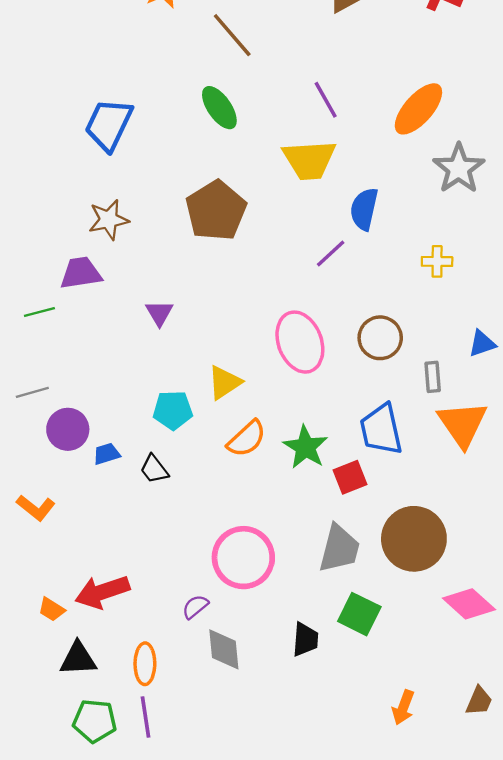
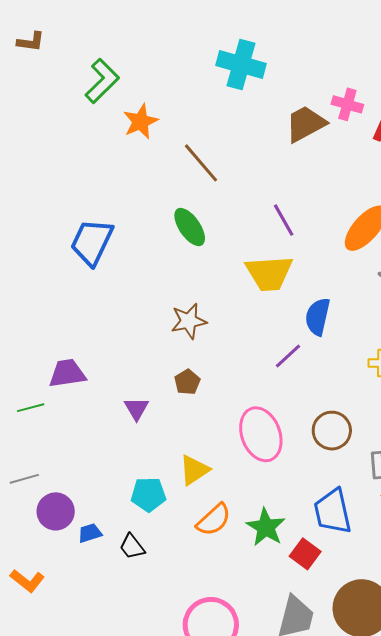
brown pentagon: (216, 211) -> (187, 382), moved, size x0.5
brown star: (109, 220) -> (189, 321), moved
red square: (350, 477) -> (305, 554), turned -32

